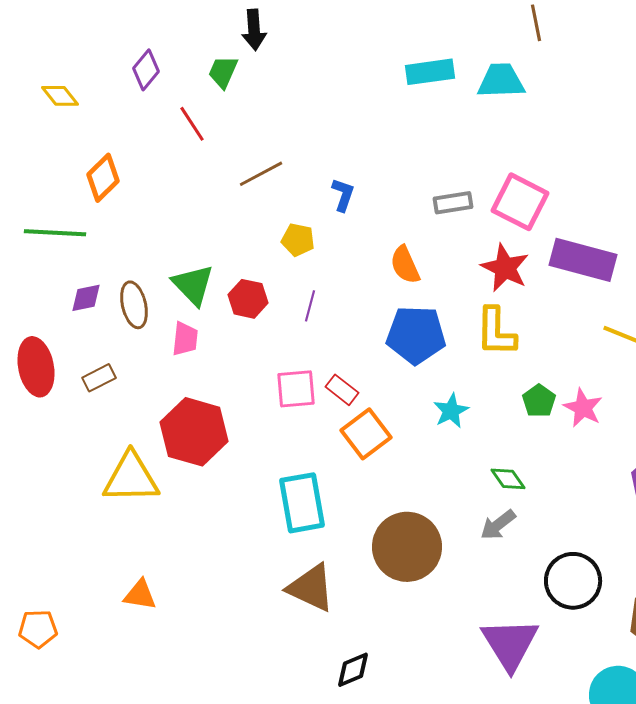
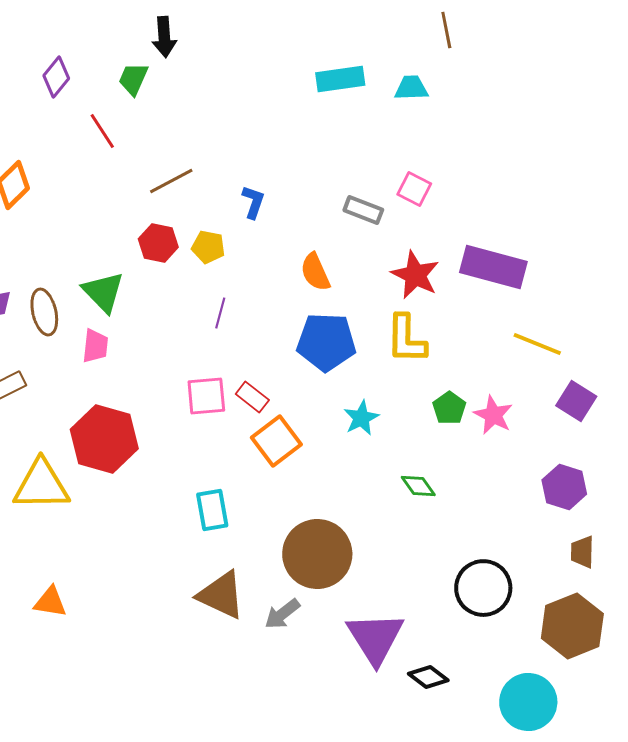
cyan trapezoid: (501, 81) -> (411, 88), size x0.7
pink square: (520, 202) -> (414, 189), moved, size x0.6
gray rectangle: (453, 203) -> (363, 210), turned 30
red hexagon: (248, 299) -> (158, 243), moved
cyan rectangle: (302, 503) -> (212, 510), size x0.7
gray arrow: (498, 525) -> (282, 614), moved
purple triangle: (510, 644) -> (375, 638), moved
black diamond: (353, 670) -> (428, 677), moved, turned 60

